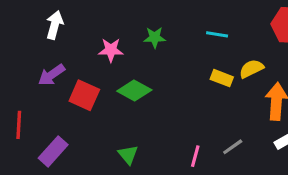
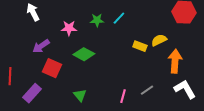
white arrow: (55, 25) -> (33, 12), turned -42
cyan line: (217, 34) -> (119, 18), moved, turned -56
purple arrow: (52, 75) -> (41, 46), moved
red square: (84, 95) -> (52, 68), moved

